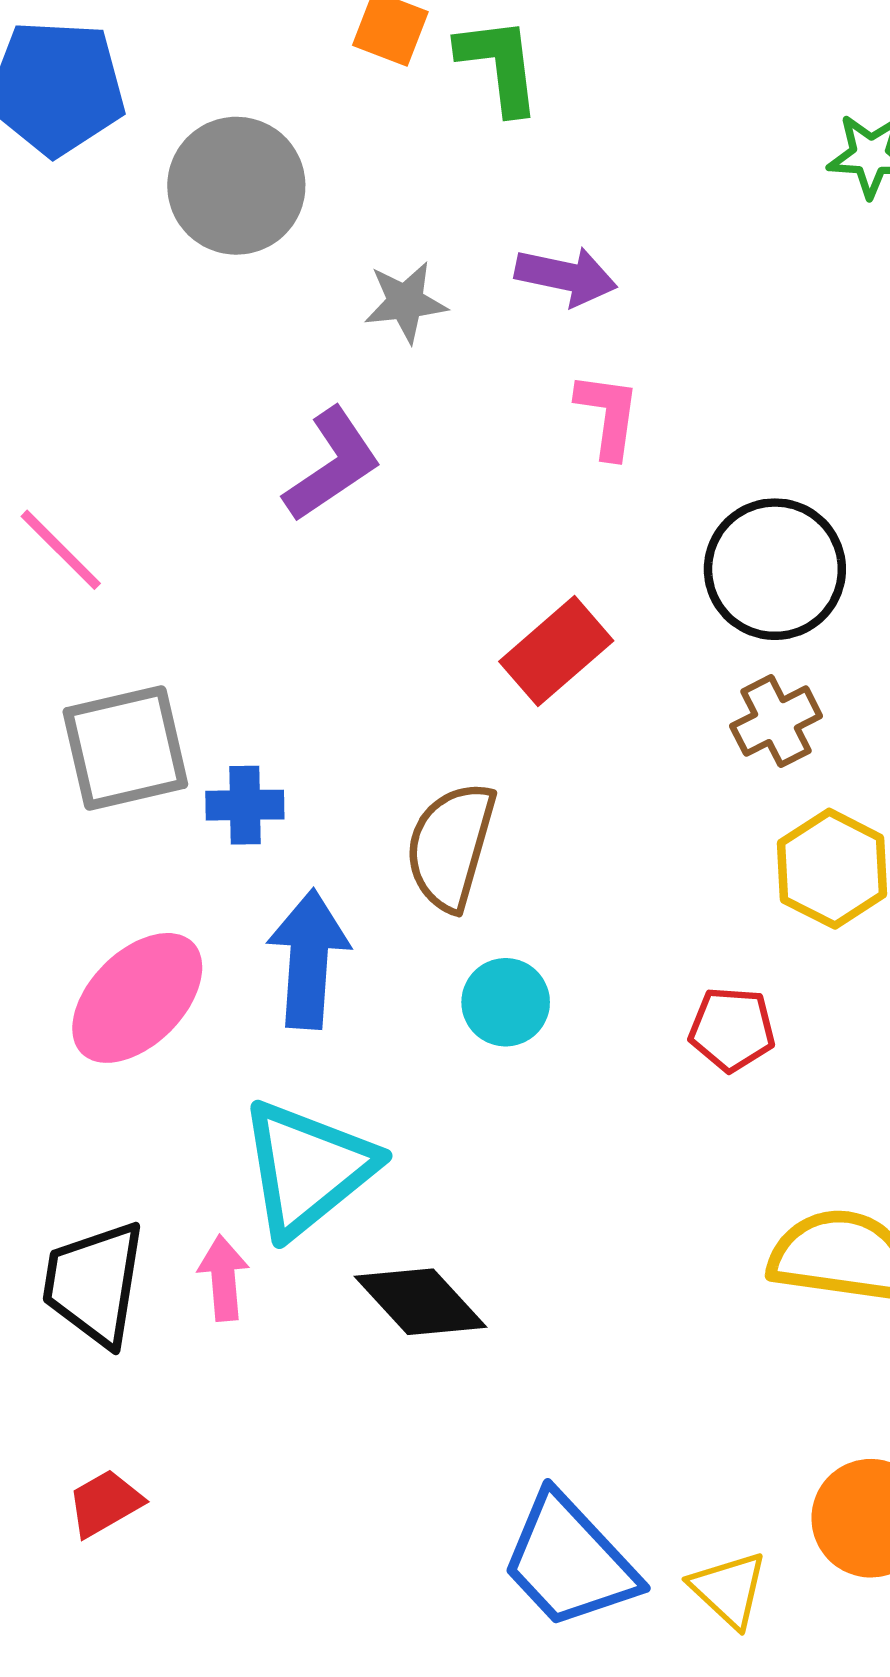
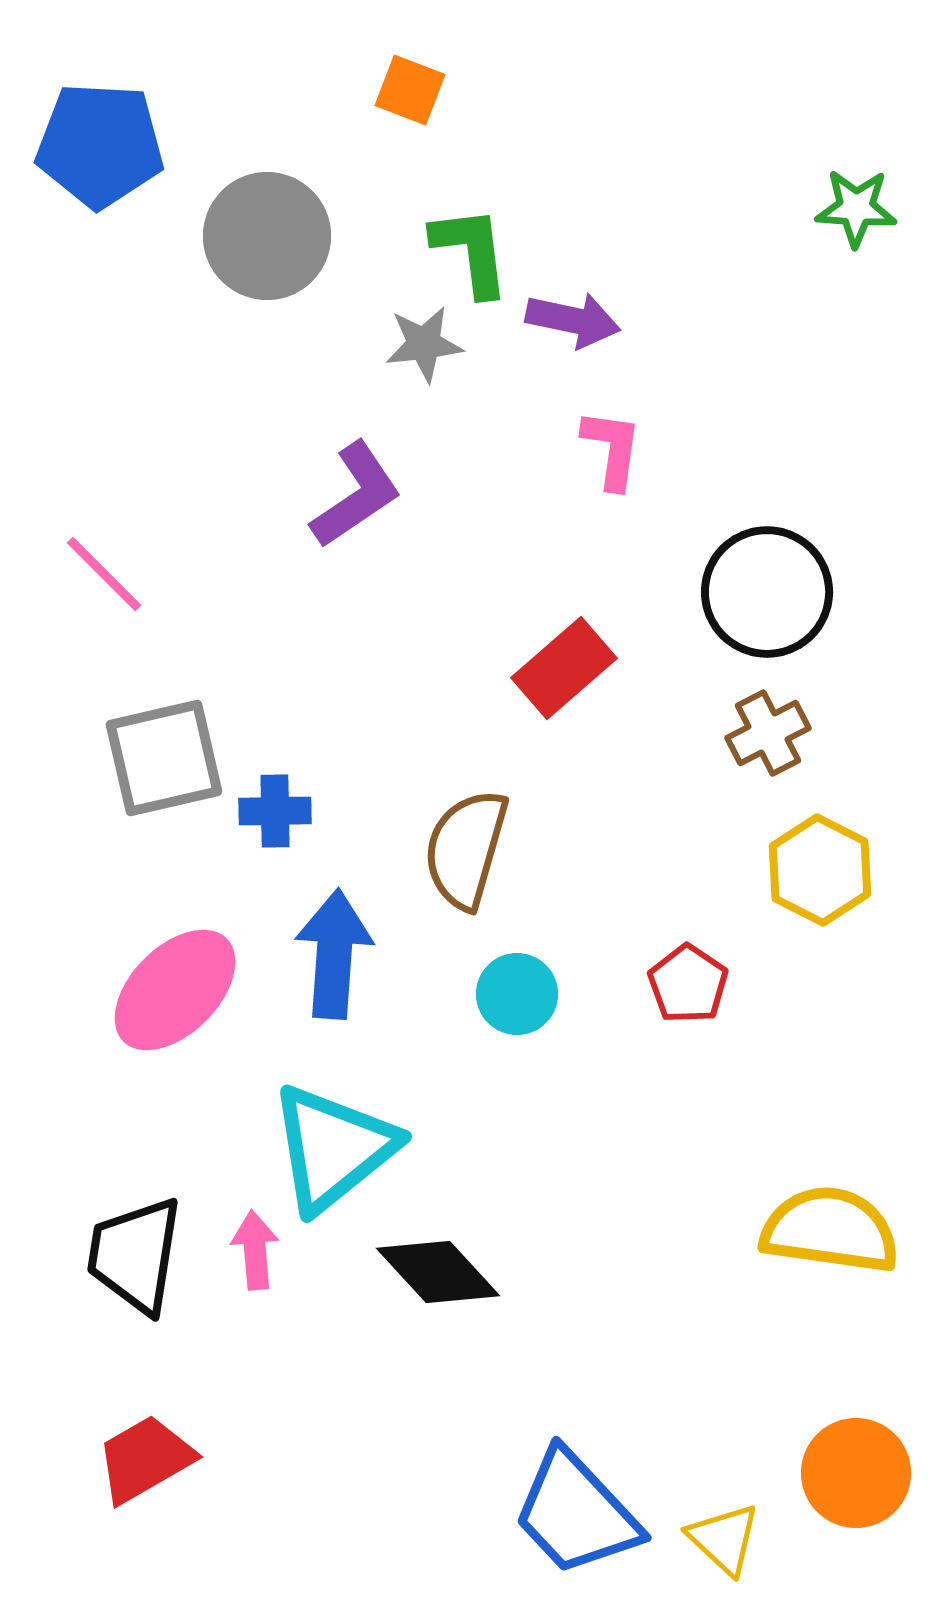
green L-shape: (499, 65) -> (471, 251), moved
red pentagon: (732, 1029) -> (688, 984), moved, turned 30
red trapezoid: (105, 1503) -> (145, 1459), size x1.4

